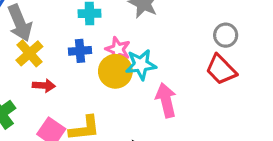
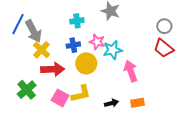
yellow circle: (115, 71) -> (86, 63), moved
red arrow: (44, 86) -> (53, 69), size x1.6

